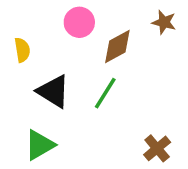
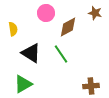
green line: (105, 93) -> (61, 54), turned -66
brown cross: (157, 148) -> (91, 86), turned 35

